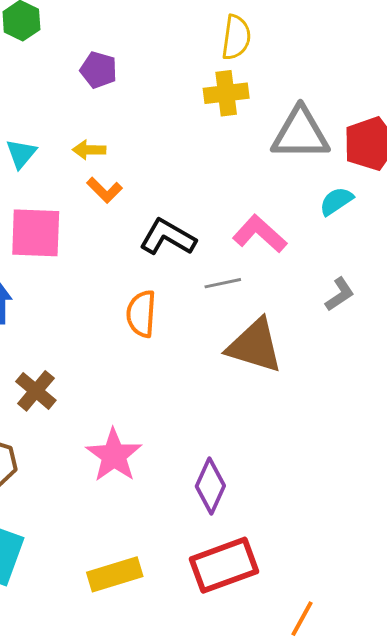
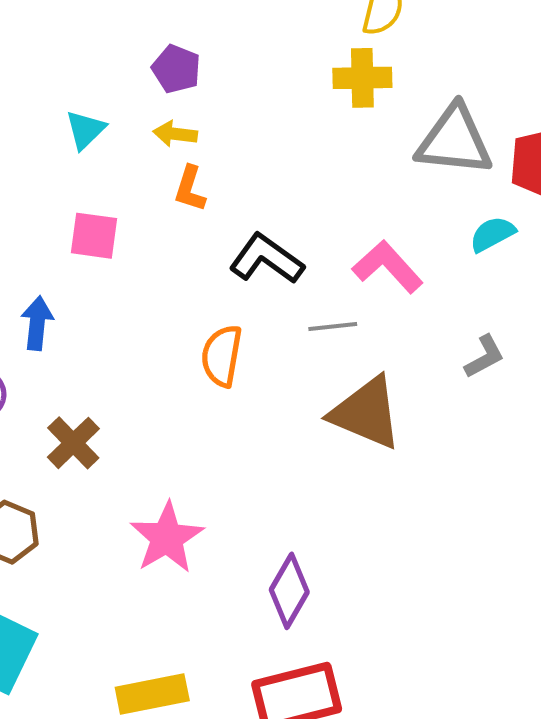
purple pentagon: (99, 70) -> (176, 69), moved
orange L-shape: (104, 190) -> (190, 189), turned 57
pink square: (36, 233) -> (94, 236), size x0.7

